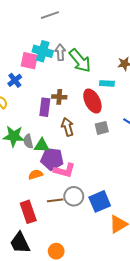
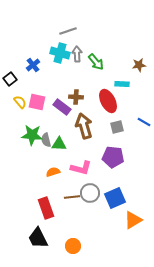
gray line: (50, 15) -> (68, 31), moved
pink square: (29, 61) -> (37, 102), moved
green arrow: (80, 61) -> (96, 62), size x0.7
blue cross: (15, 80) -> (33, 65), moved
purple rectangle: (45, 107) -> (62, 107), turned -60
brown arrow: (68, 127) -> (84, 126), size x1.4
purple pentagon: (52, 159) -> (113, 157), moved

